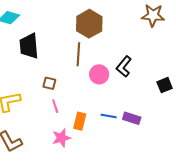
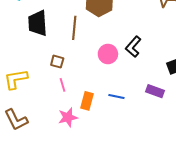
brown line: (78, 54) -> (74, 28), moved
purple rectangle: (132, 118) -> (155, 91), moved

